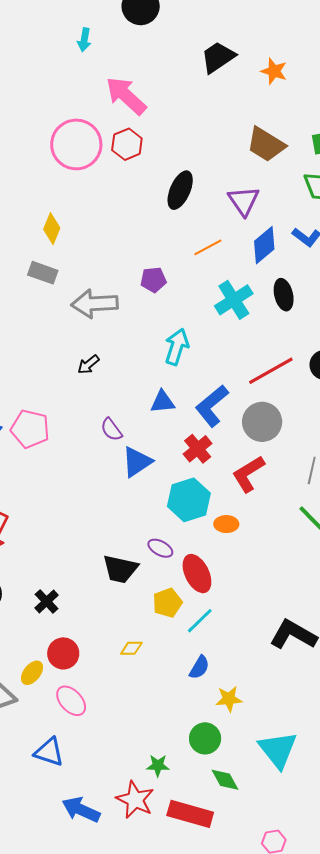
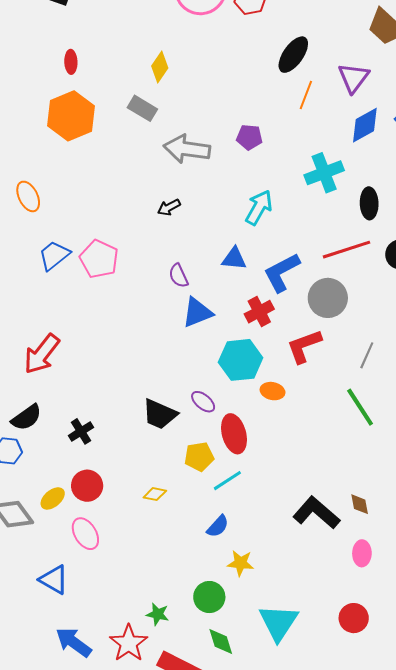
orange line: (208, 247) -> (306, 95), moved, turned -52
black ellipse: (284, 295) -> (369, 203), moved

